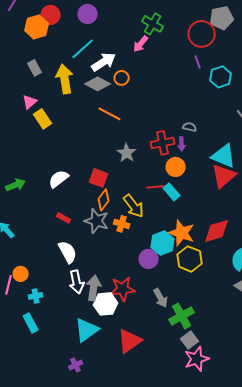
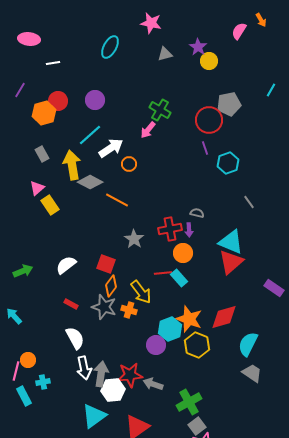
gray diamond: (98, 84) -> (90, 182), moved
gray arrow: (161, 298) -> (153, 384), moved, turned 138
cyan rectangle: (31, 323) -> (24, 396), moved

